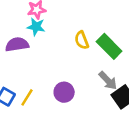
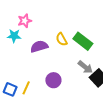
cyan star: (36, 27) -> (14, 36), moved
purple semicircle: (17, 44) -> (39, 46), moved

